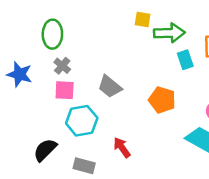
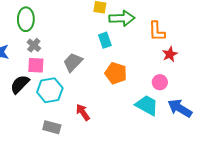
cyan rectangle: (185, 60) -> (105, 40), moved
gray trapezoid: (110, 87) -> (73, 62), turned 95
black semicircle: (45, 150) -> (20, 84), moved

